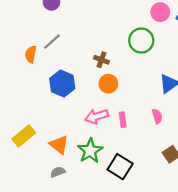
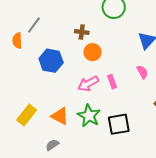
black square: (120, 167) -> (119, 124), turned -30
gray semicircle: (58, 172) -> (52, 145), moved

